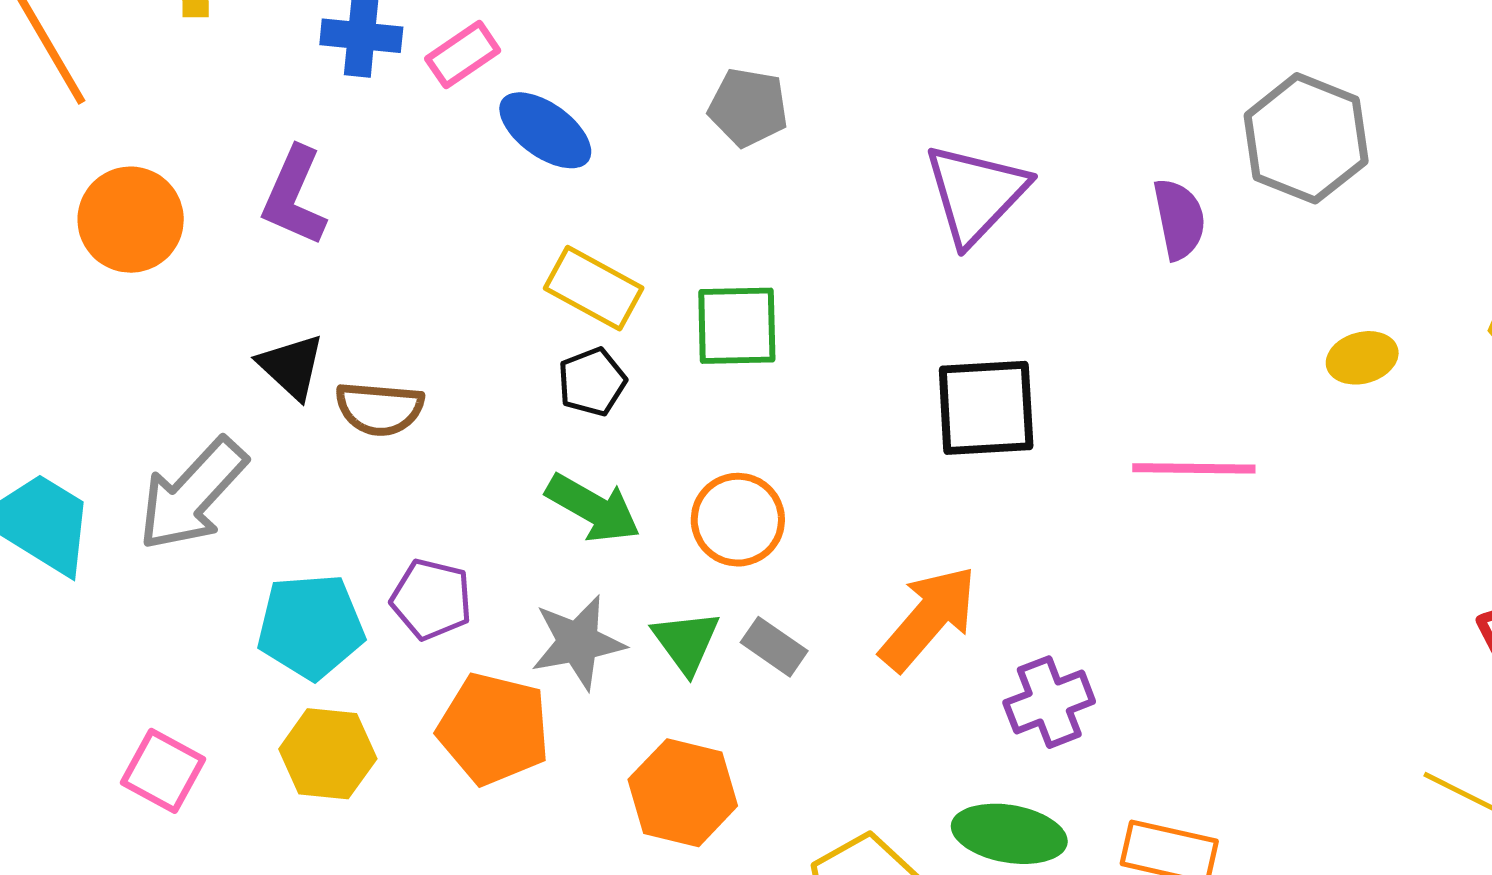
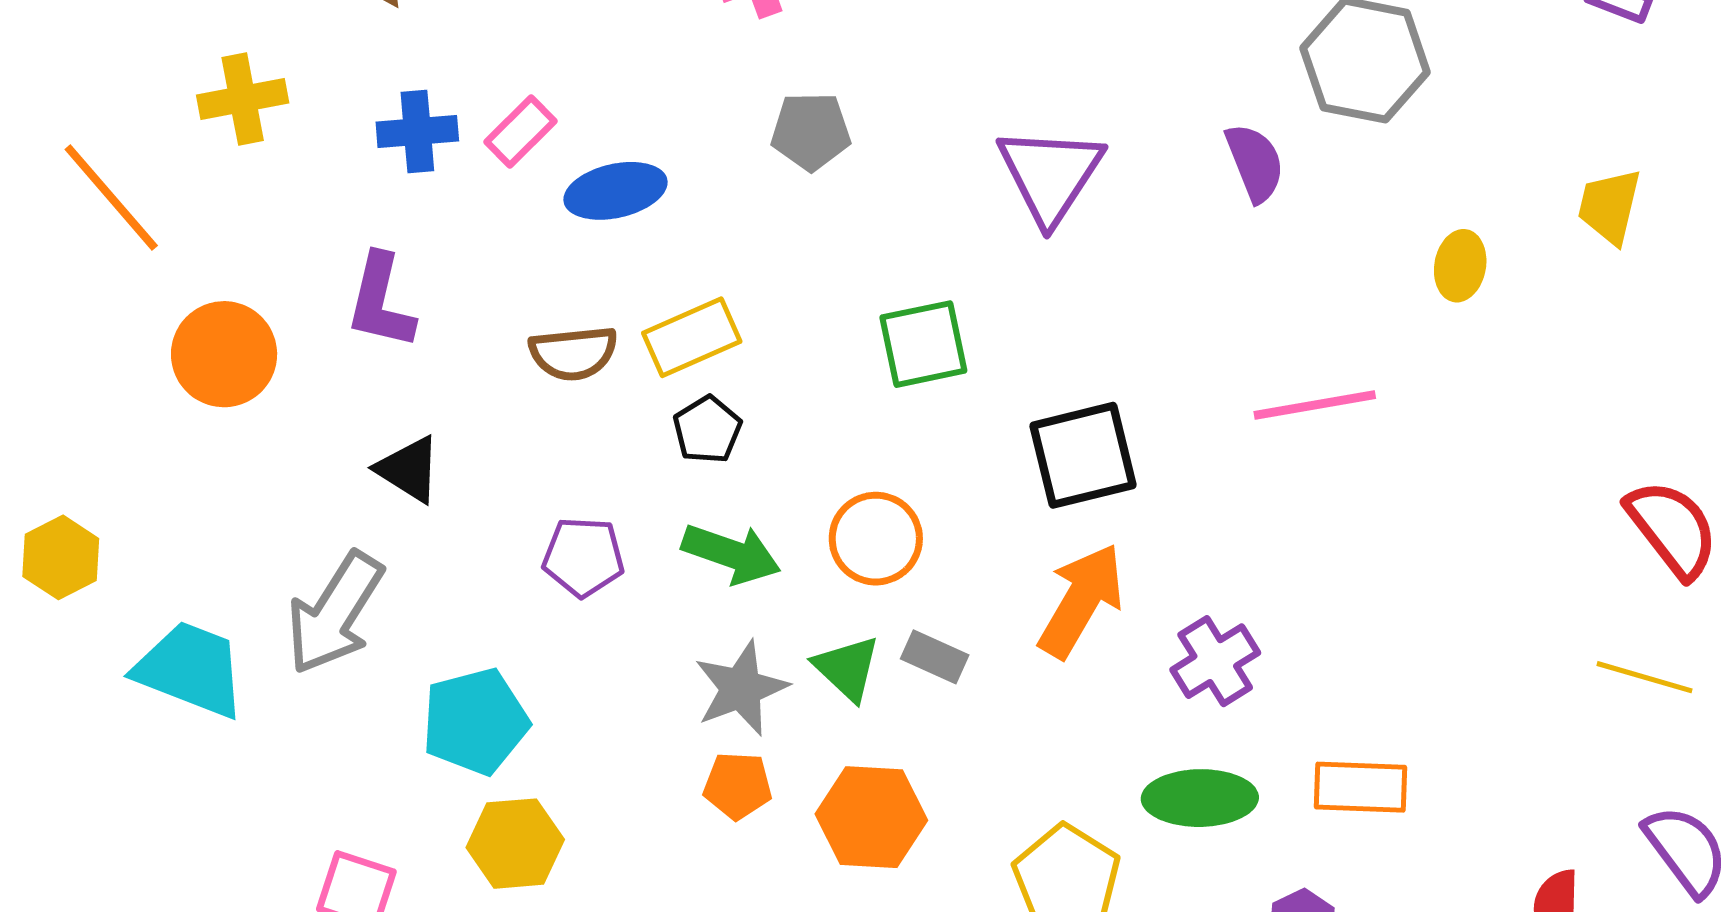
blue ellipse: (545, 130) -> (616, 191), turned -38
yellow rectangle: (594, 288) -> (692, 337), turned -42
green square: (737, 326) -> (923, 344), moved
yellow ellipse: (1362, 358) -> (1460, 266), turned -54
black square: (986, 408) -> (1083, 455), moved
brown semicircle: (380, 409) -> (573, 353), moved
purple pentagon: (431, 599) -> (583, 557), moved
orange pentagon: (494, 729) -> (738, 786), moved, size x0.6

